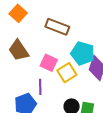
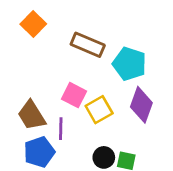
brown trapezoid: (19, 50) -> (32, 115), moved
cyan pentagon: (83, 53) -> (129, 64), moved

